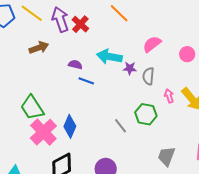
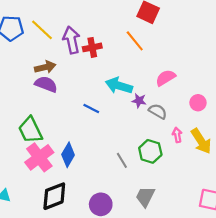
red cross: (80, 24) -> (92, 47), turned 30
pink circle: (187, 54) -> (198, 103), moved
purple semicircle: (75, 65) -> (46, 84), moved, size x1.5
gray semicircle: (148, 76) -> (158, 111), turned 108
gray trapezoid: (166, 156) -> (145, 197), moved

